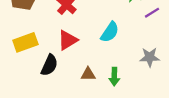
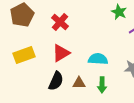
cyan semicircle: (110, 32) -> (98, 59), moved, turned -120
black semicircle: (49, 65) -> (56, 81), moved

